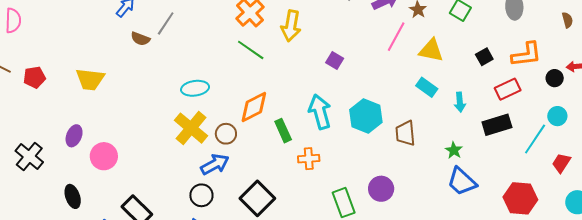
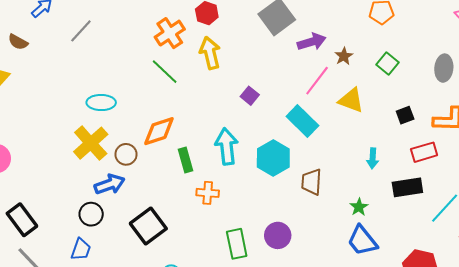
yellow arrow: (291, 26) -> (210, 53), turned 148
brown semicircle: (140, 39) -> (18, 42), moved
cyan rectangle: (427, 87) -> (302, 121), moved, size x1.4

